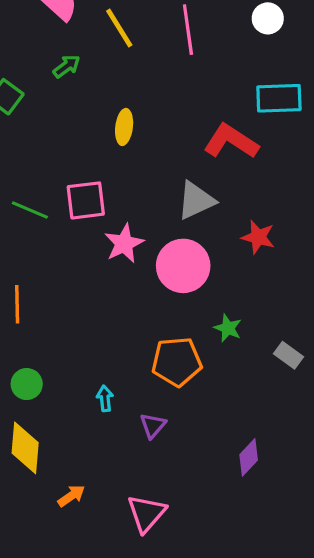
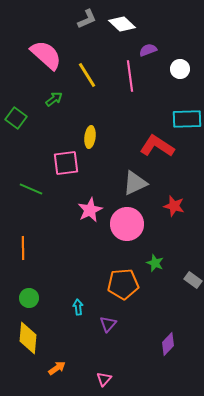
pink square: (86, 200) -> (66, 163), moved
pink triangle: (146, 513) -> (104, 379), size x0.6

